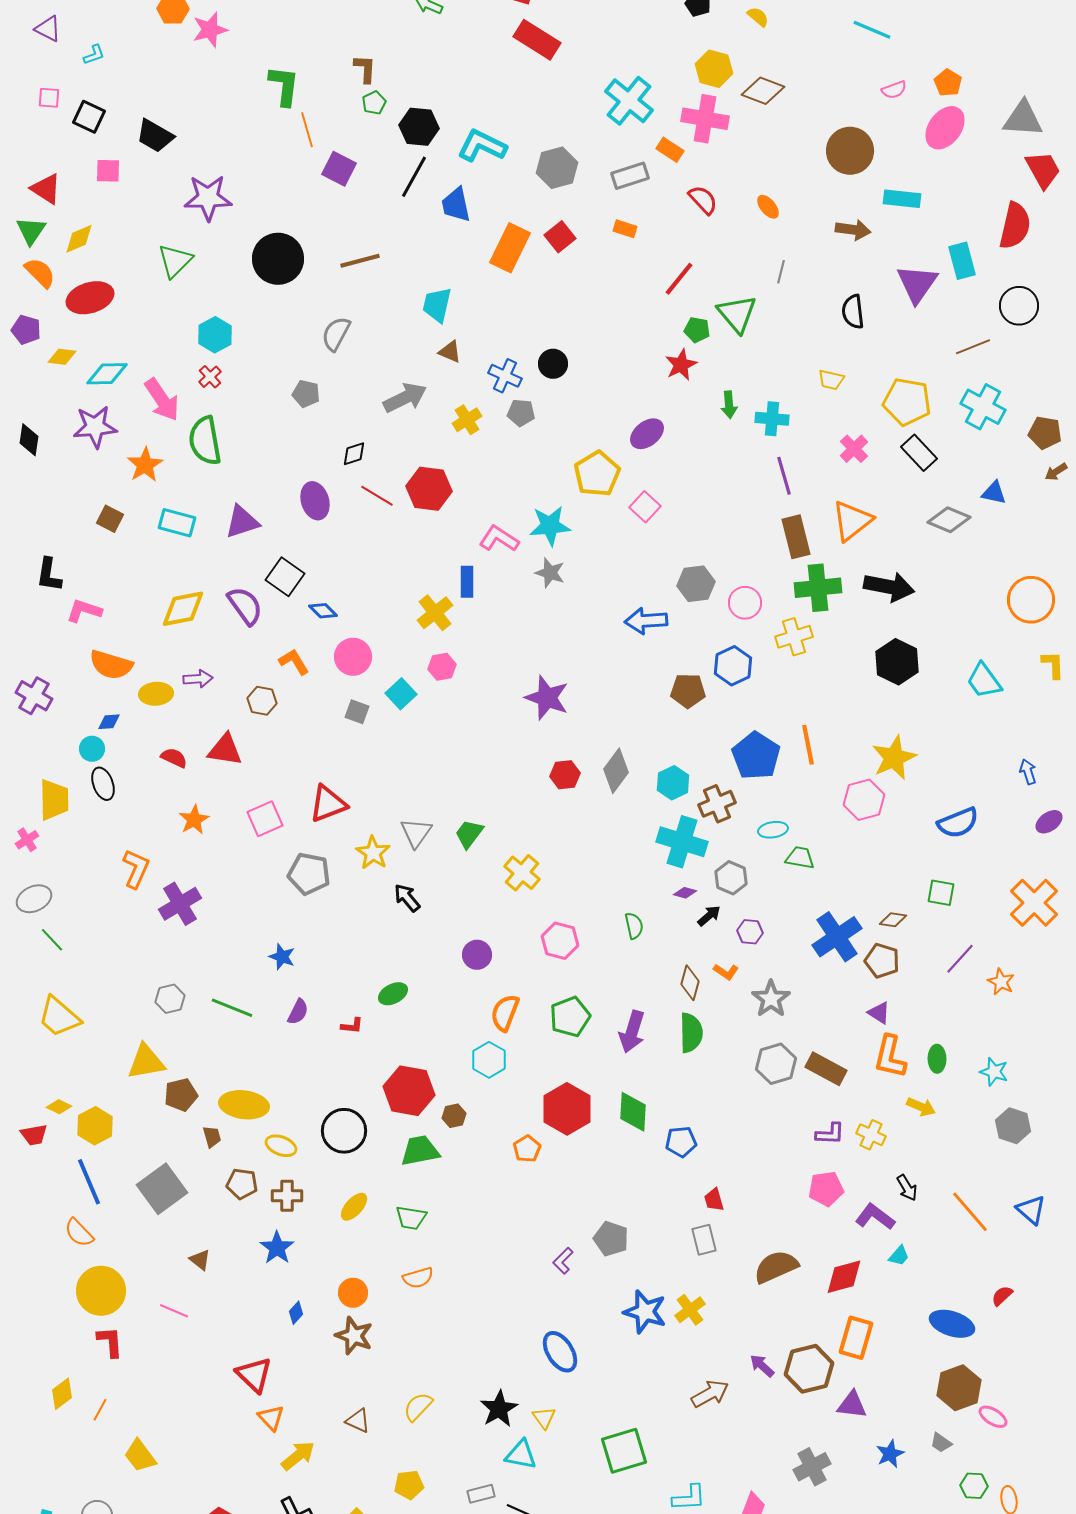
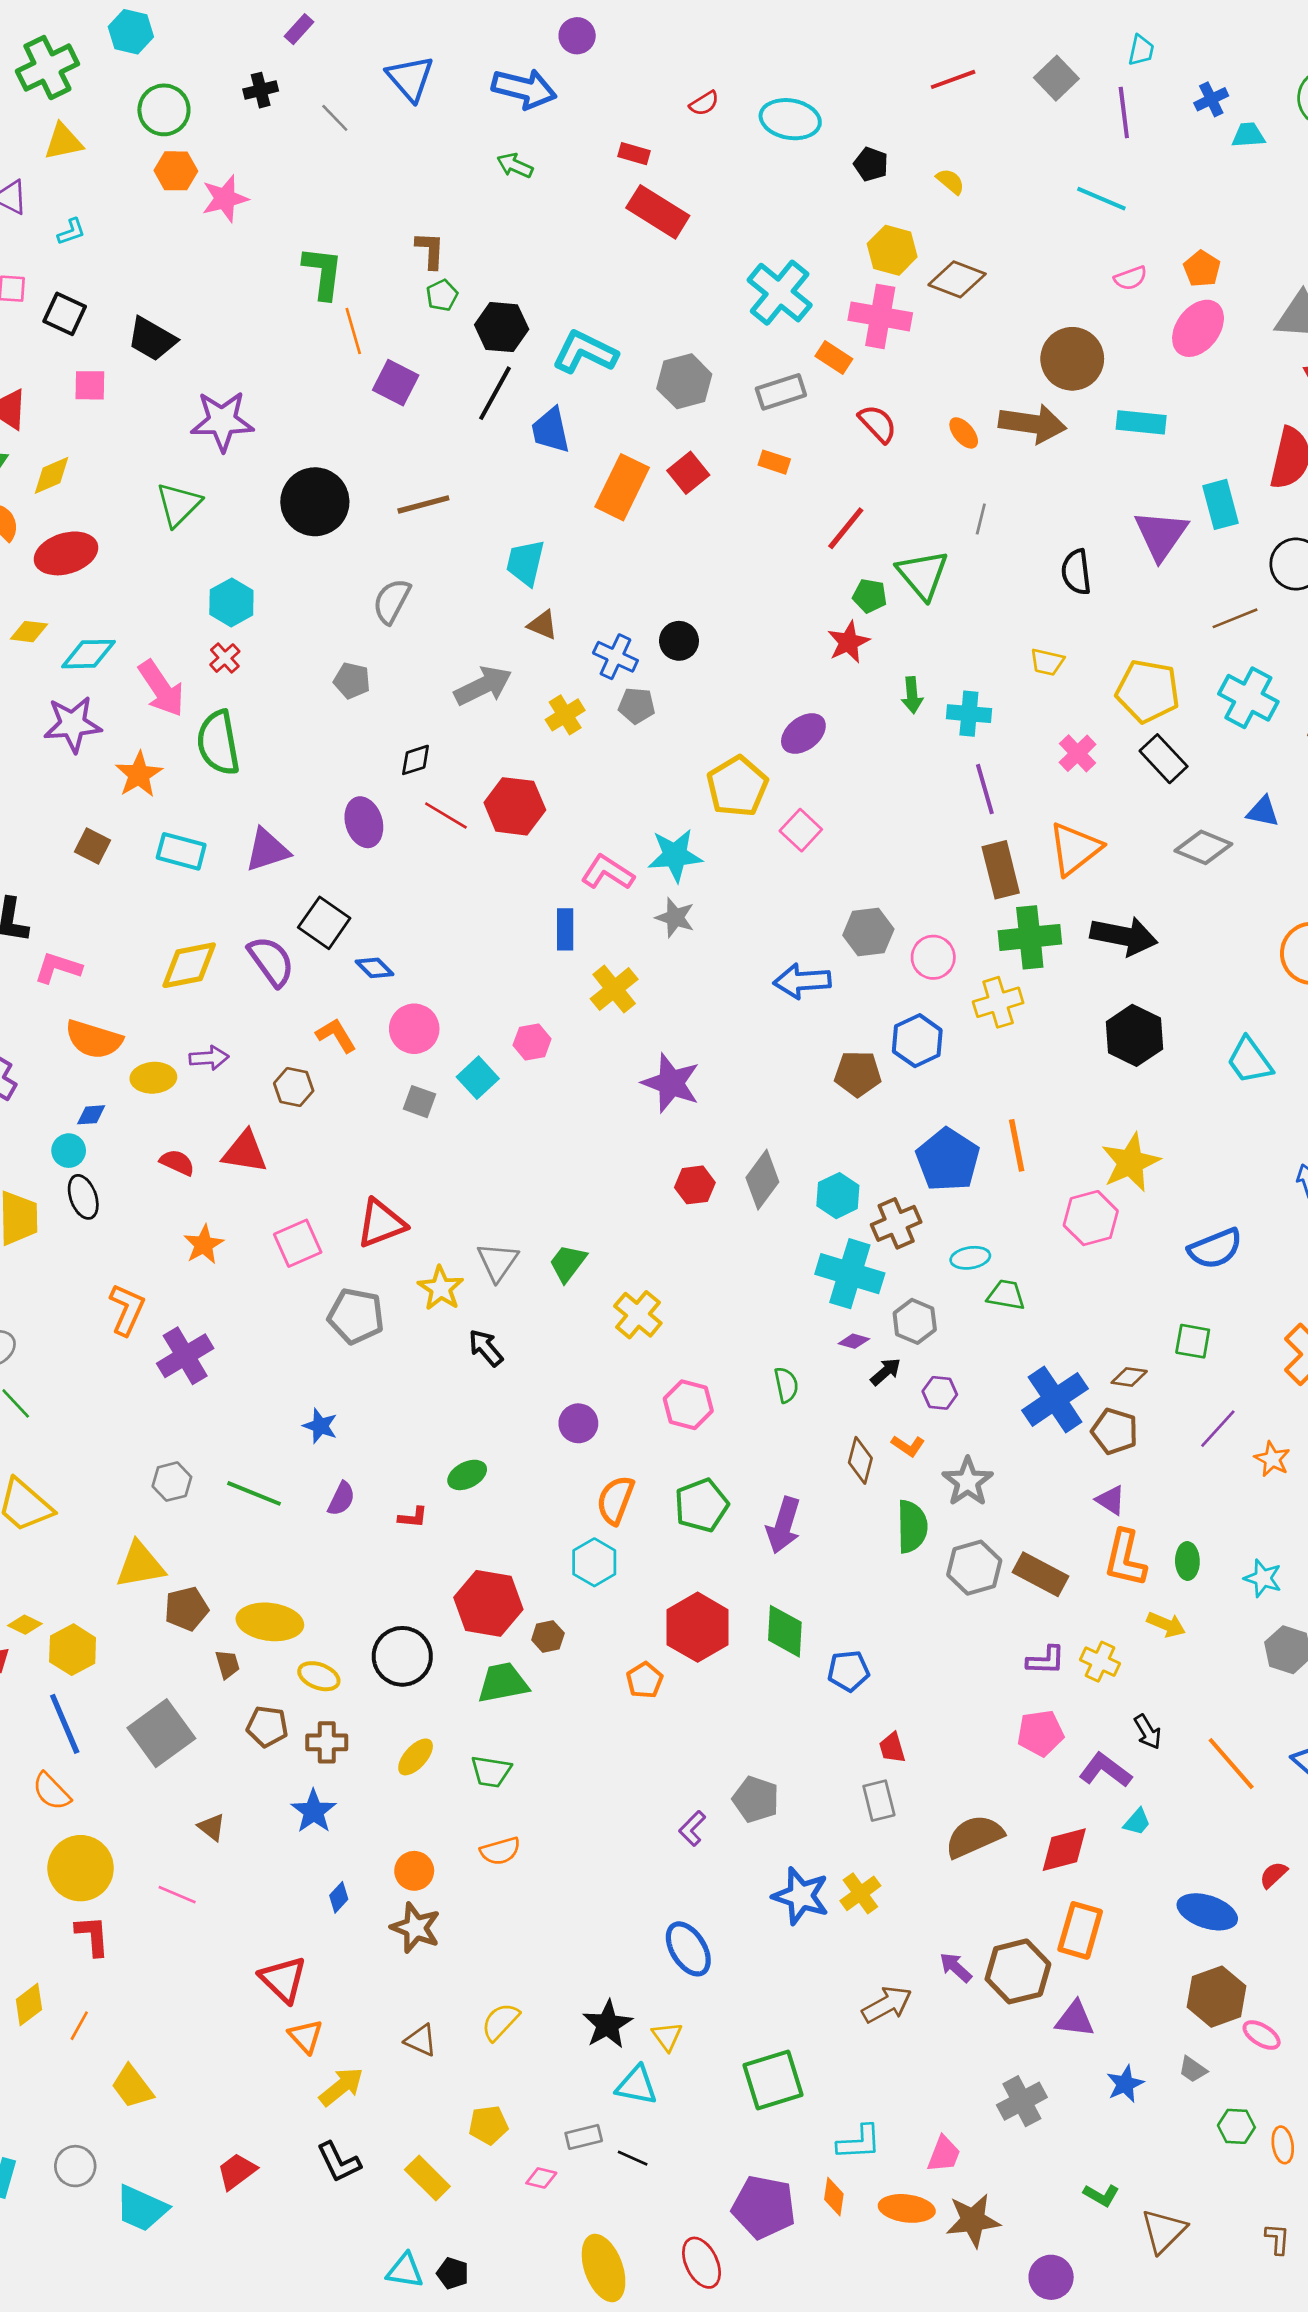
brown arrow: (853, 230) -> (1033, 424), moved, size x1.4
yellow cross: (435, 613) -> (614, 989), moved
green semicircle: (691, 1033) -> (912, 1527), moved

